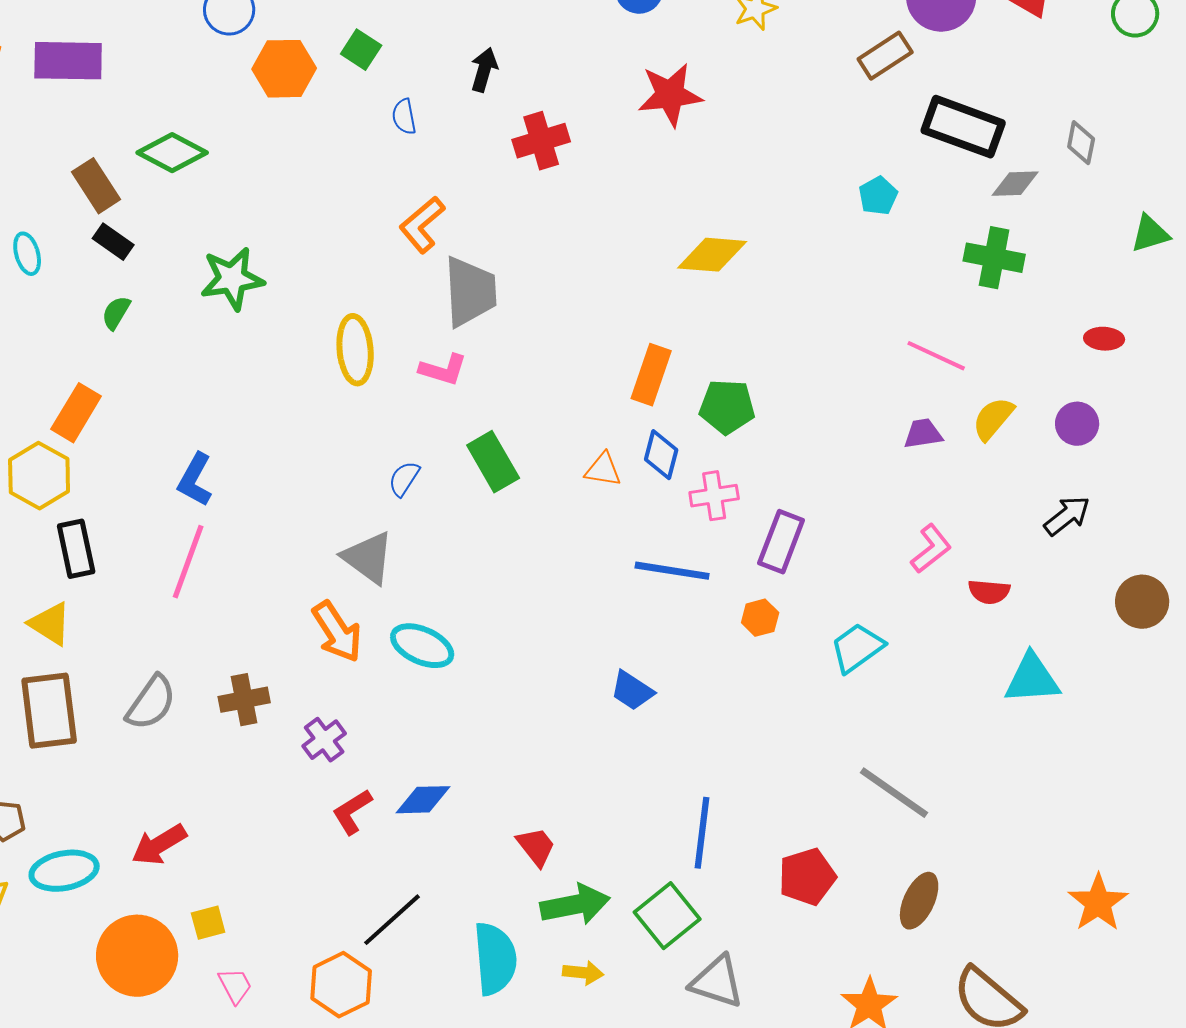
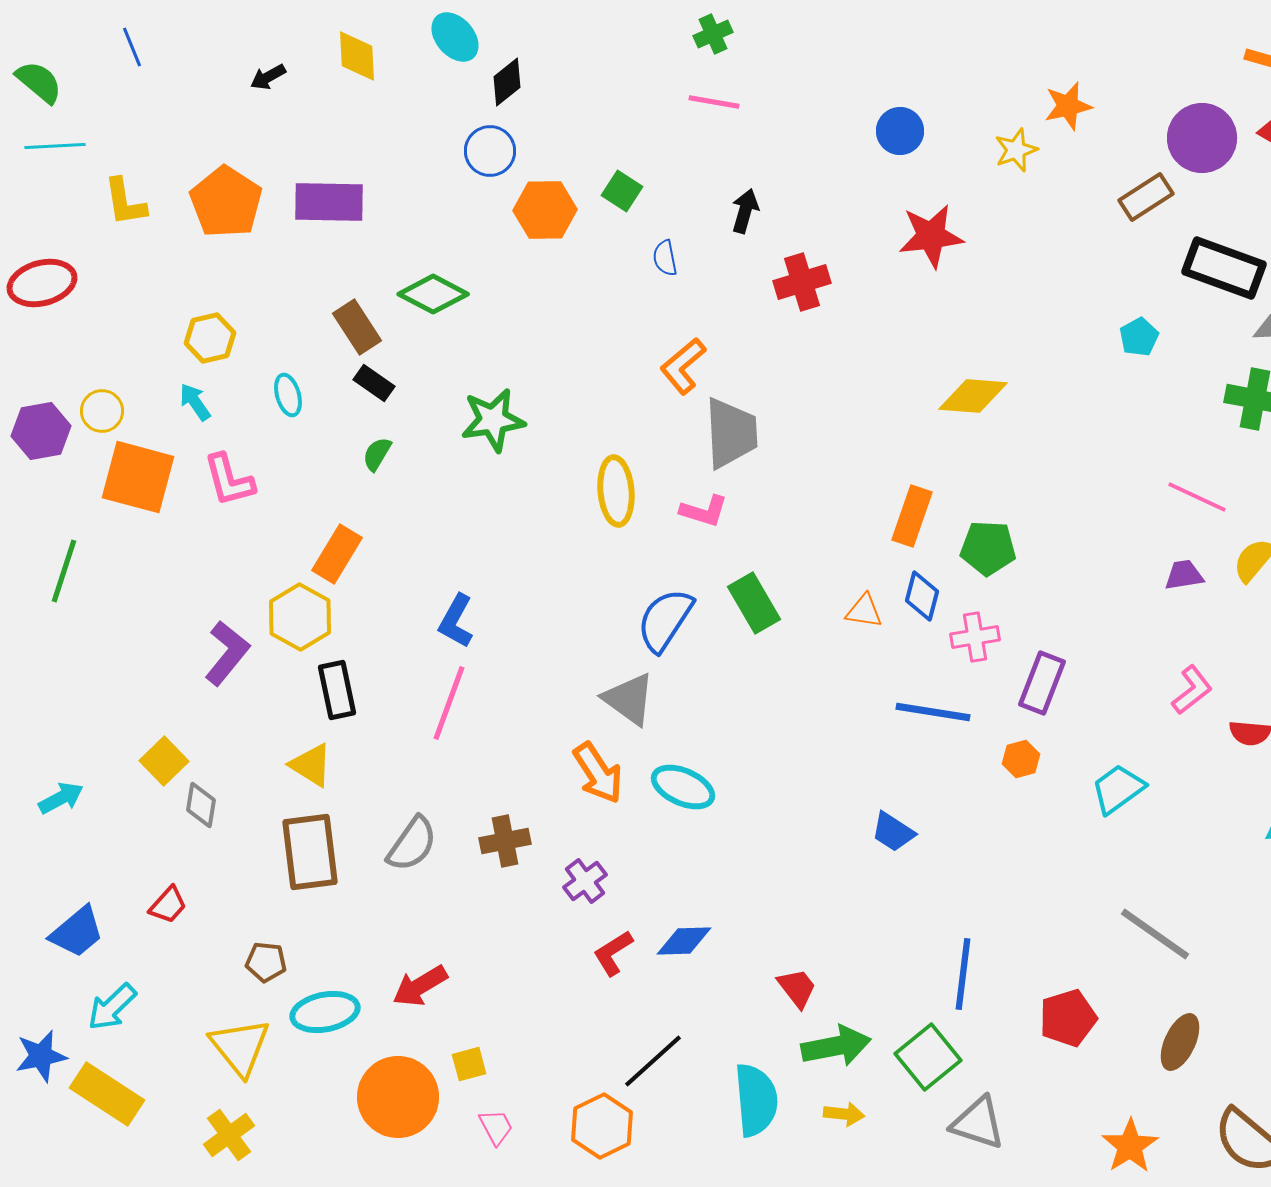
blue semicircle: (404, 479) -> (665, 620), size x1.8

